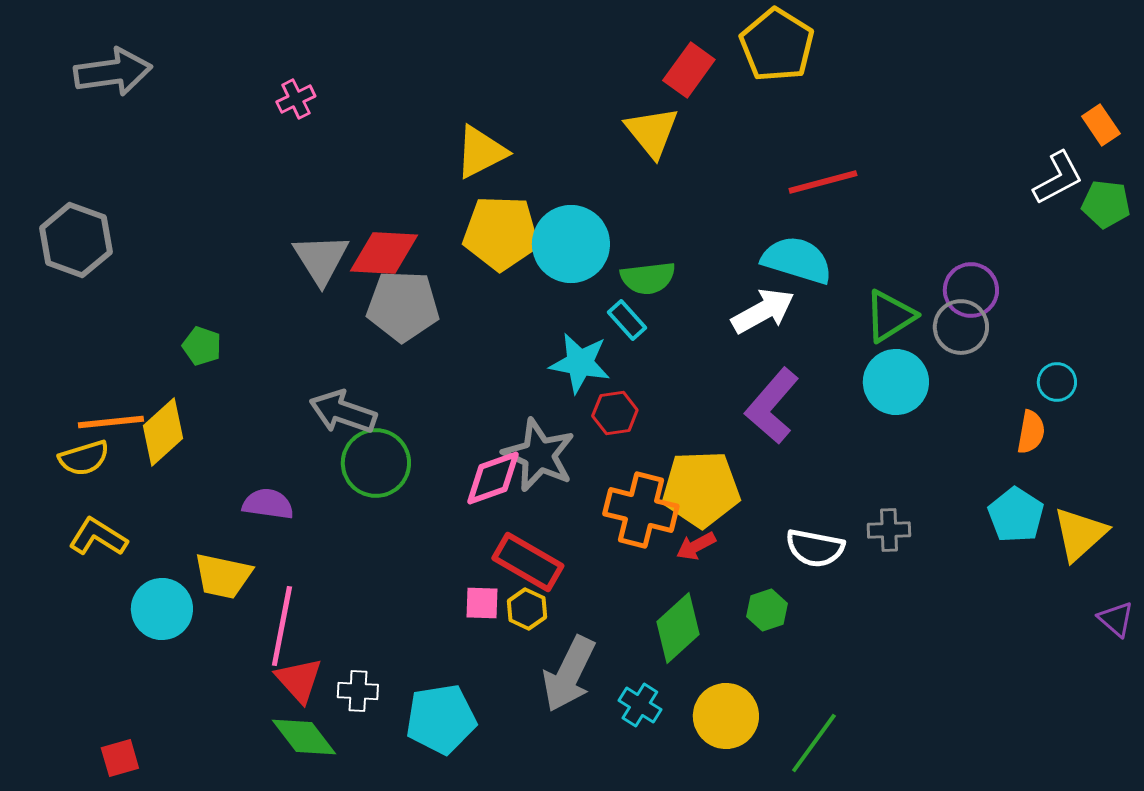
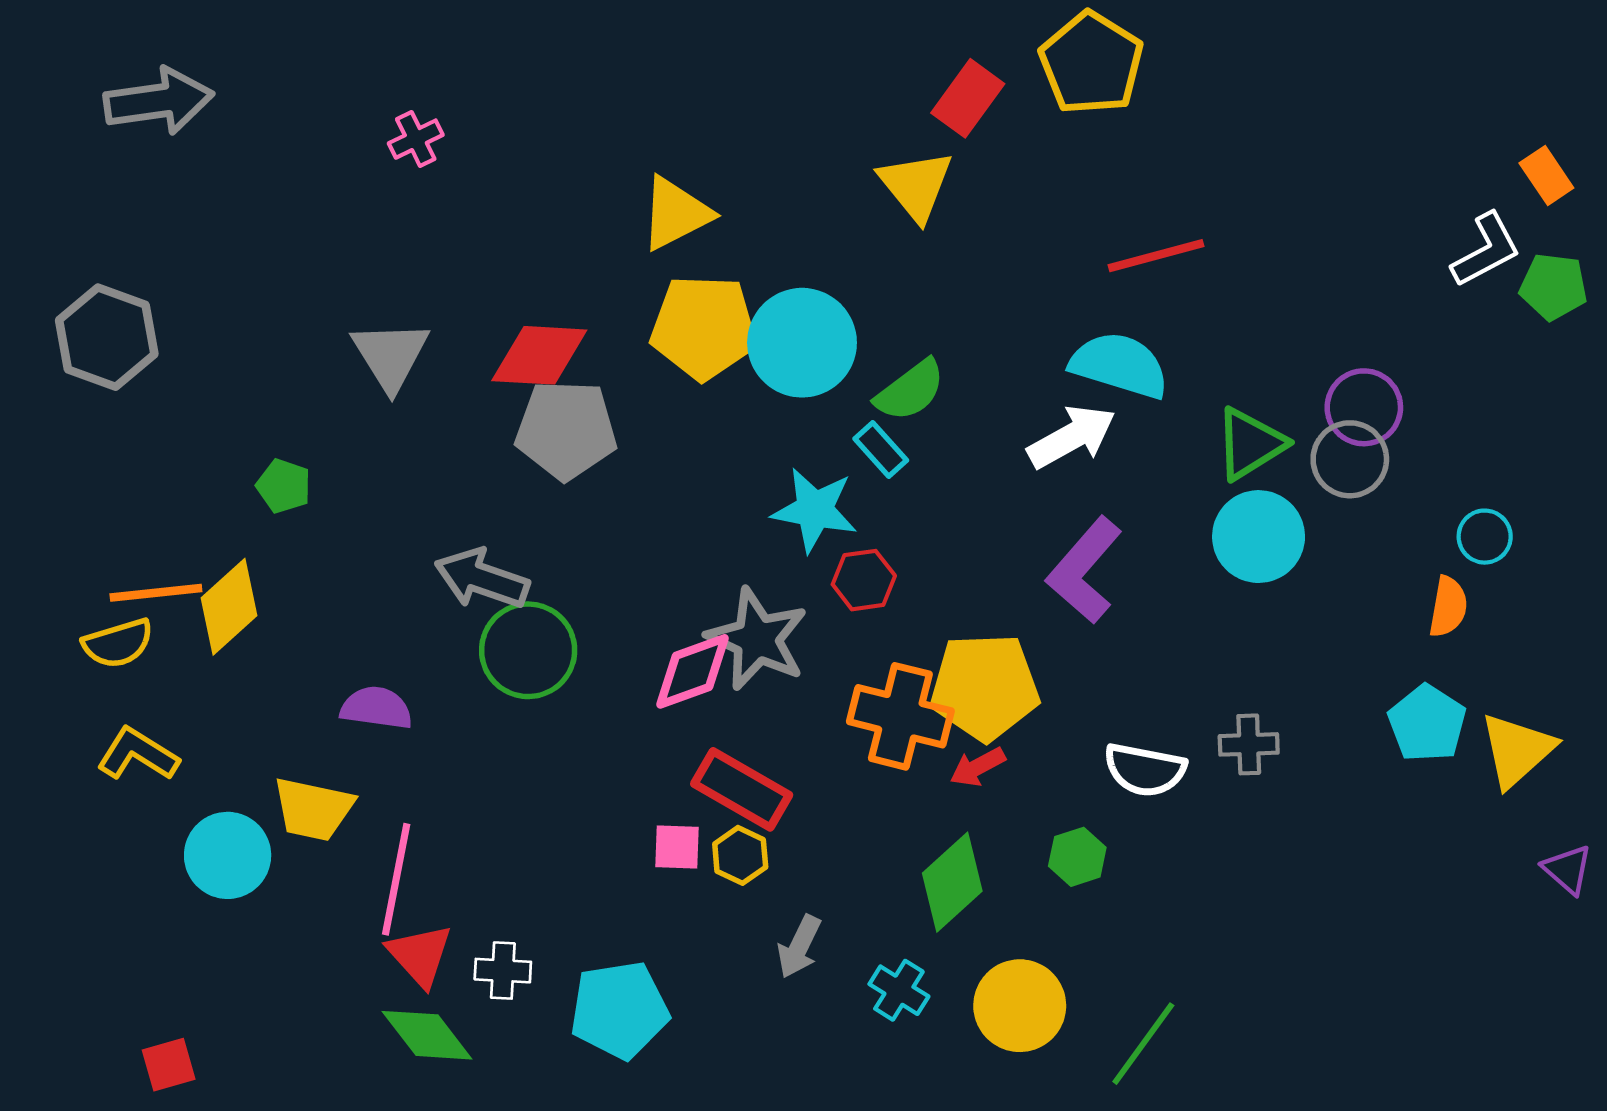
gray triangle: (321, 259) -> (390, 355), moved
green semicircle: (648, 278) -> (910, 390), turned -30
gray arrow: (569, 674) -> (799, 947), size x0.6

